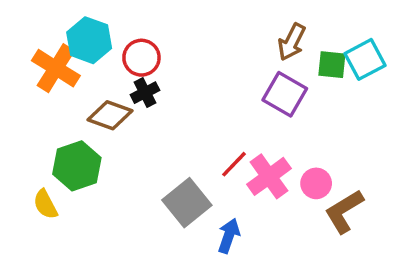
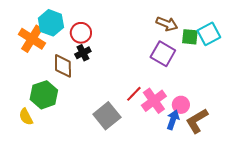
brown arrow: (292, 42) -> (167, 24), turned -95
brown diamond: (110, 115) -> (63, 66), turned 70
blue arrow: (229, 236) -> (173, 120), moved

